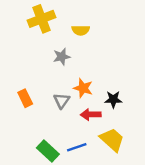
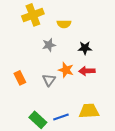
black star: (113, 99) -> (85, 48), moved
red arrow: (91, 115) -> (87, 71), moved
yellow trapezoid: (112, 140) -> (89, 111), turned -45

